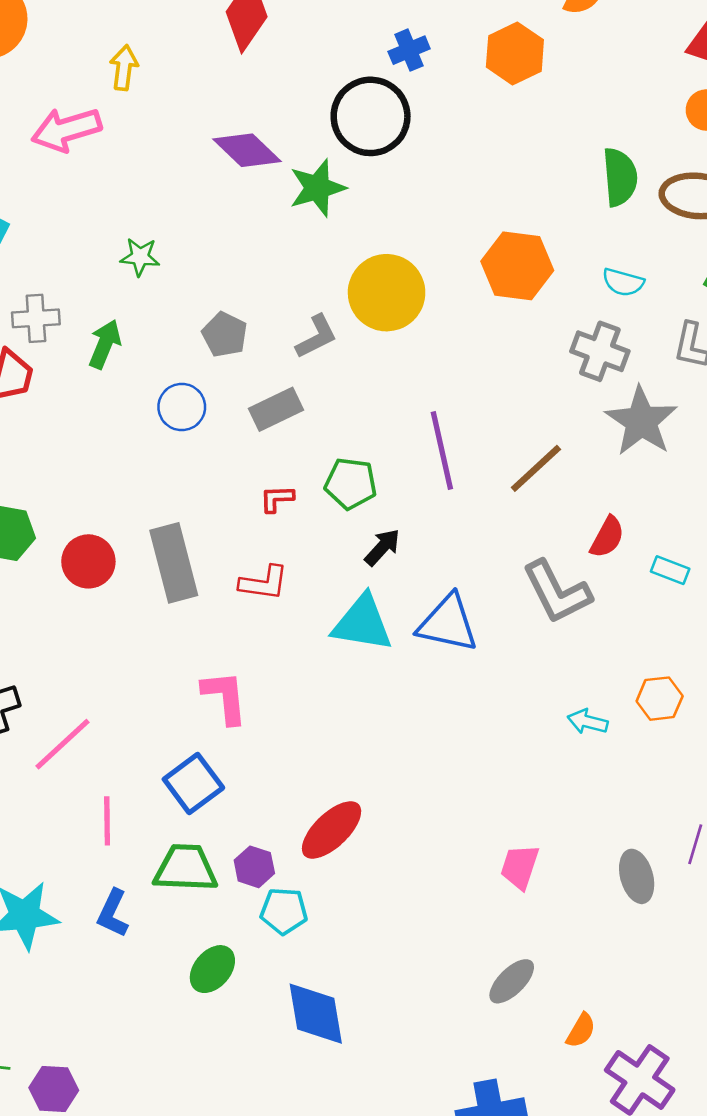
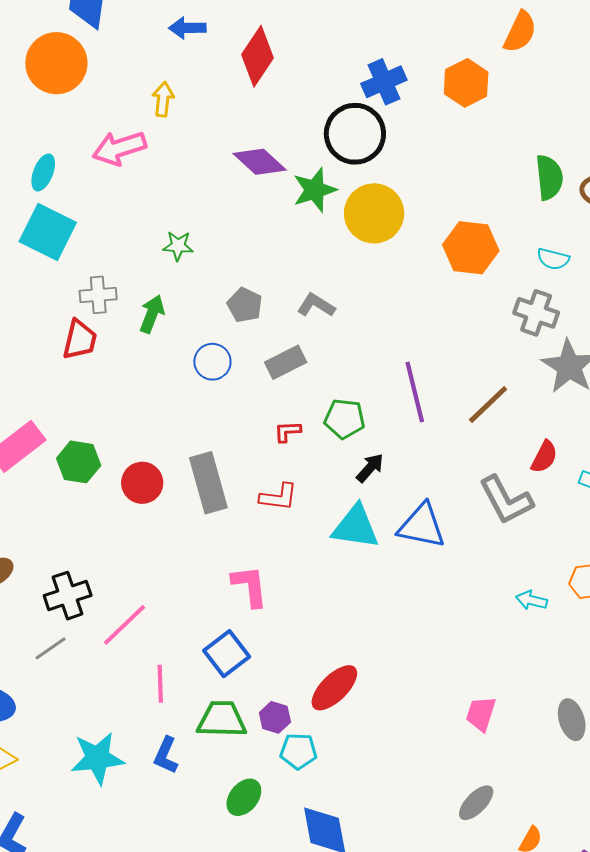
blue cross: (409, 50) -> (384, 82), size x1.4
yellow circle: (387, 293) -> (374, 213), moved
gray L-shape: (316, 337) -> (316, 305), turned -120

